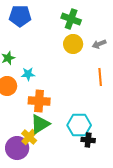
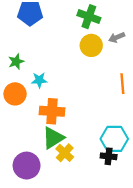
gray arrow: (99, 44) -> (117, 37), moved
cyan hexagon: (79, 125) -> (114, 139), moved
yellow cross: (29, 137) -> (65, 153), moved

